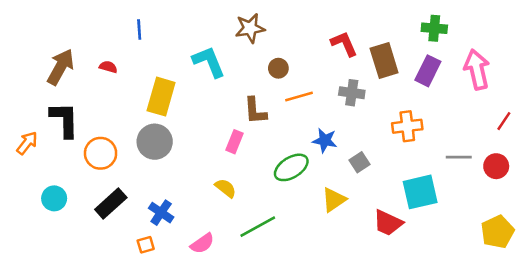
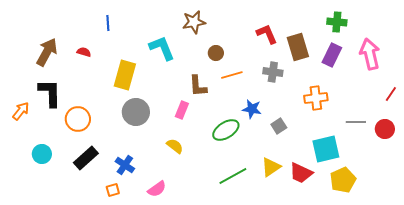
gray circle: (155, 142) -> (136, 112), moved
yellow triangle: (334, 200) -> (271, 167), moved
green line: (258, 227) -> (233, 176), moved
yellow pentagon: (497, 232) -> (343, 180), moved

